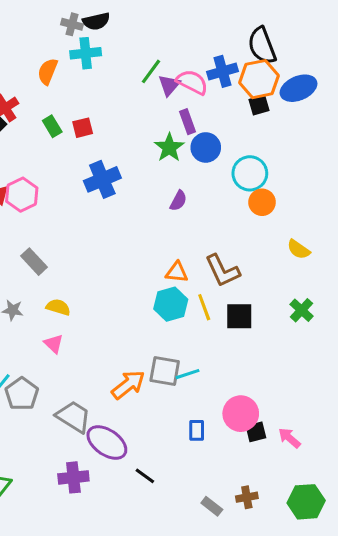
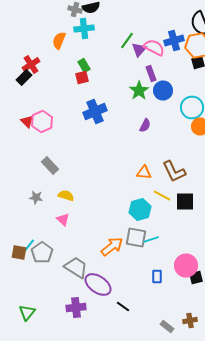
green rectangle: (52, 126) -> (84, 66), moved
cyan hexagon: (171, 304) -> (140, 210), moved
yellow line: (204, 307) -> (162, 196), turned -42

